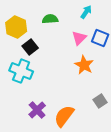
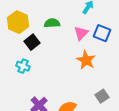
green semicircle: (50, 19) -> (52, 23), moved
cyan cross: (21, 71) -> (23, 66), size x0.6

